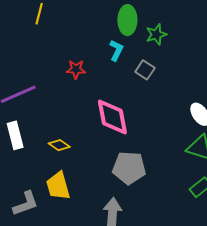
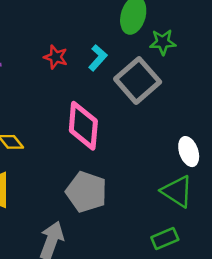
cyan L-shape: (116, 50) -> (98, 58), moved
gray square: (145, 70) -> (138, 80), size x1.8

